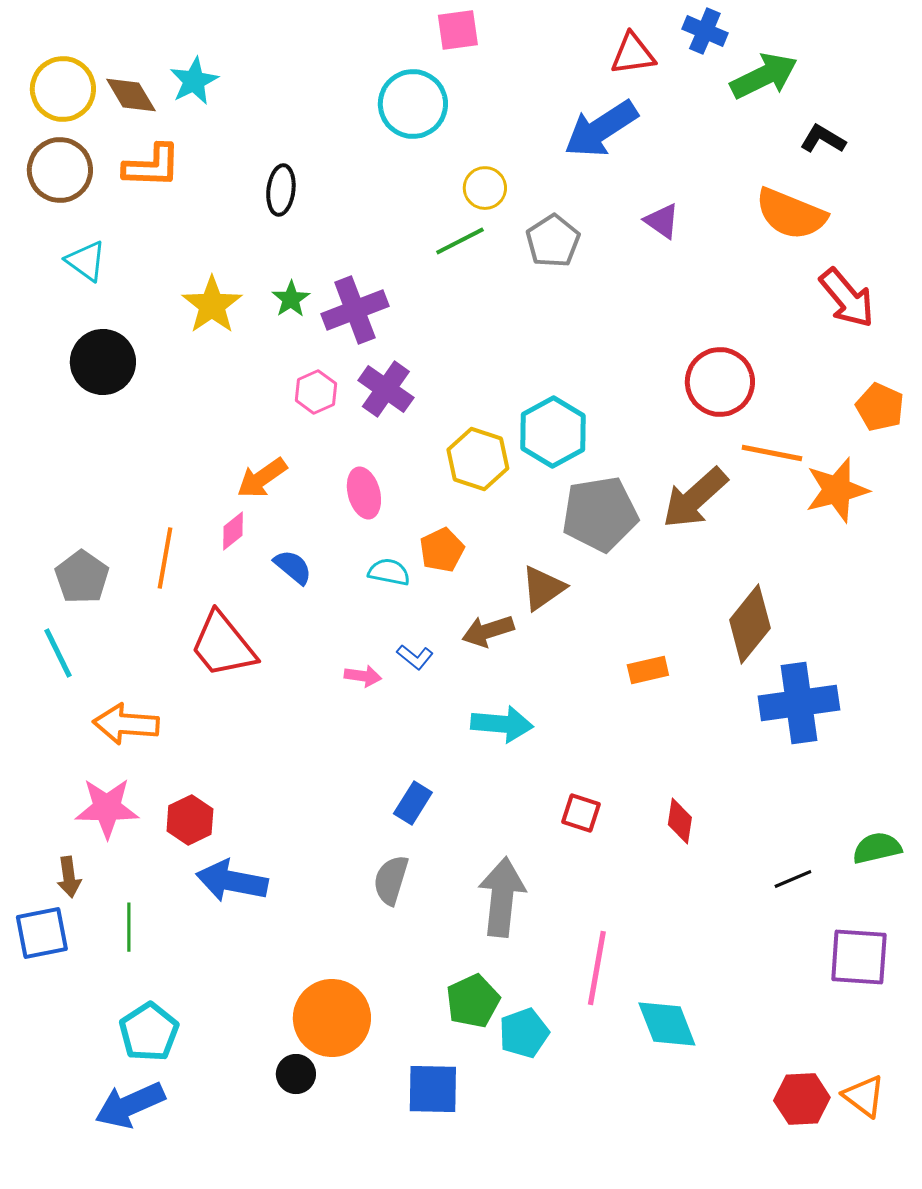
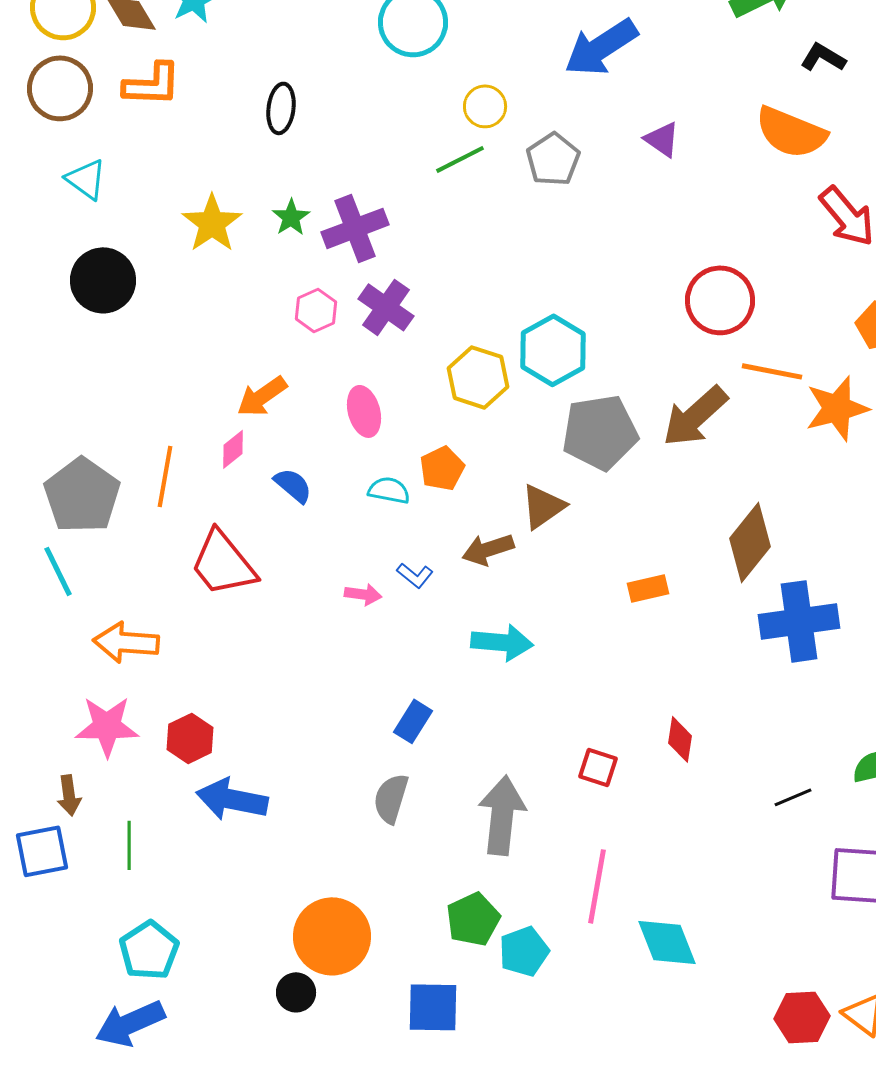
gray pentagon: (82, 577) -> (82, 495), size x1.4
red square: (581, 813) -> (598, 767), moved

